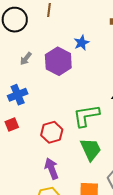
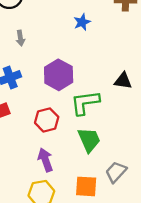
gray arrow: (26, 59) -> (20, 38), turned -48
purple hexagon: (58, 61) -> (59, 75), moved

